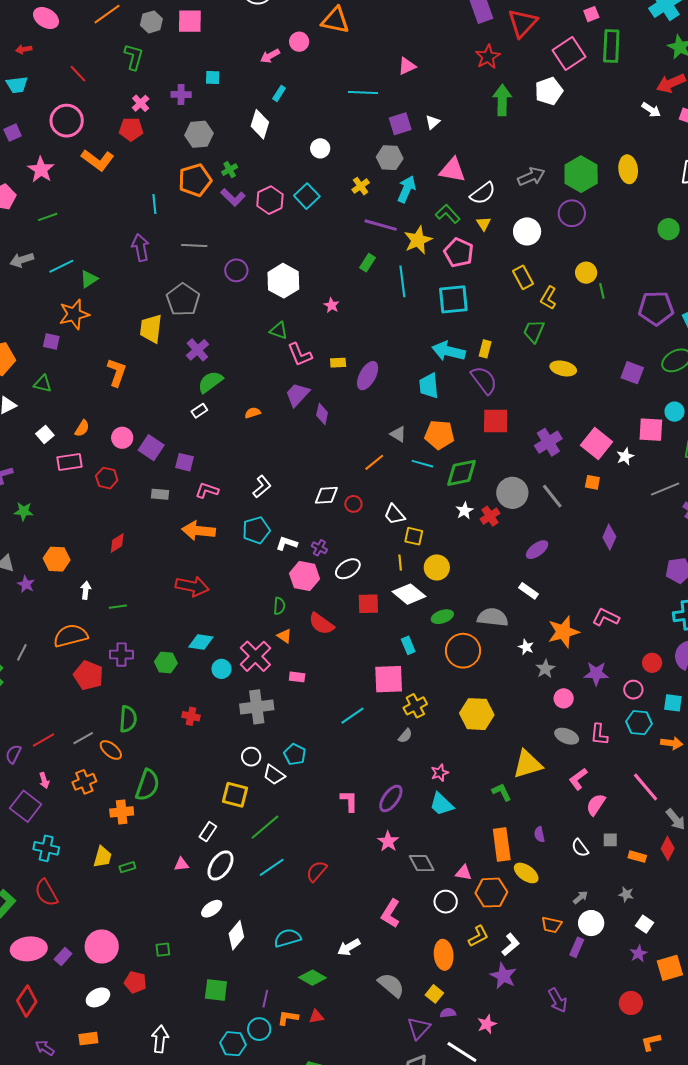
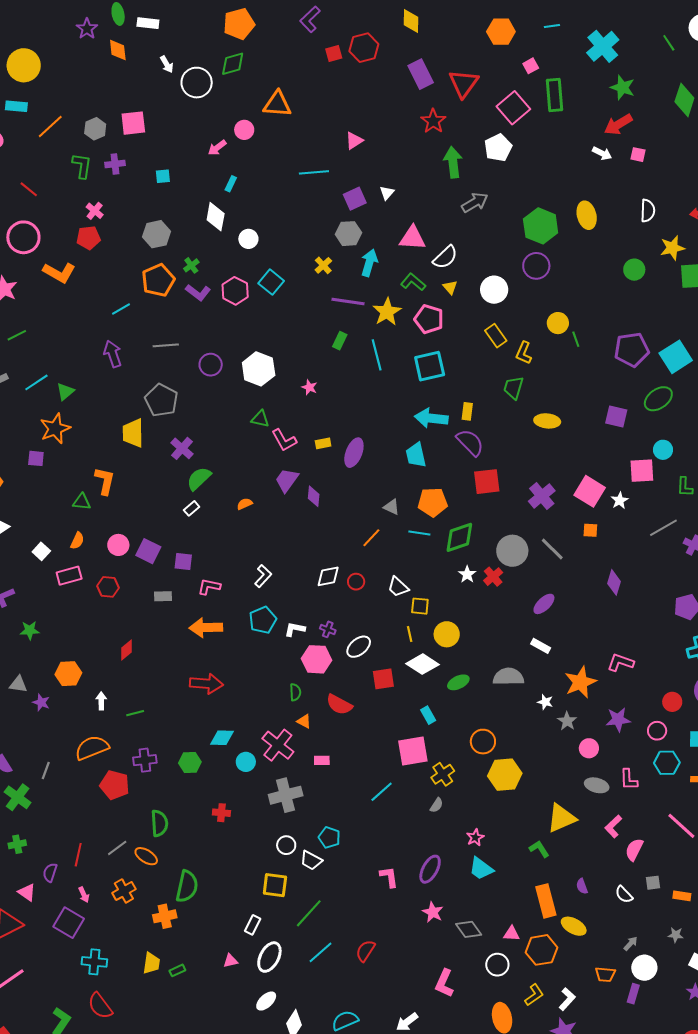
purple cross: (181, 95) -> (115, 164), moved
white circle: (320, 148) -> (248, 239), moved
gray arrow: (531, 177) -> (475, 202), moved
cyan line: (154, 204) -> (121, 309), turned 72
green triangle: (43, 384) -> (82, 502), moved
orange circle: (463, 651) -> (483, 742), moved, size x0.7
red line: (44, 740) -> (78, 855), turned -40

